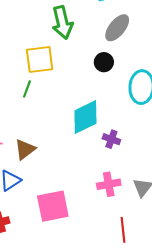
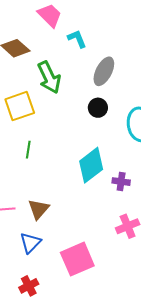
yellow square: (40, 60) -> (20, 106), moved

